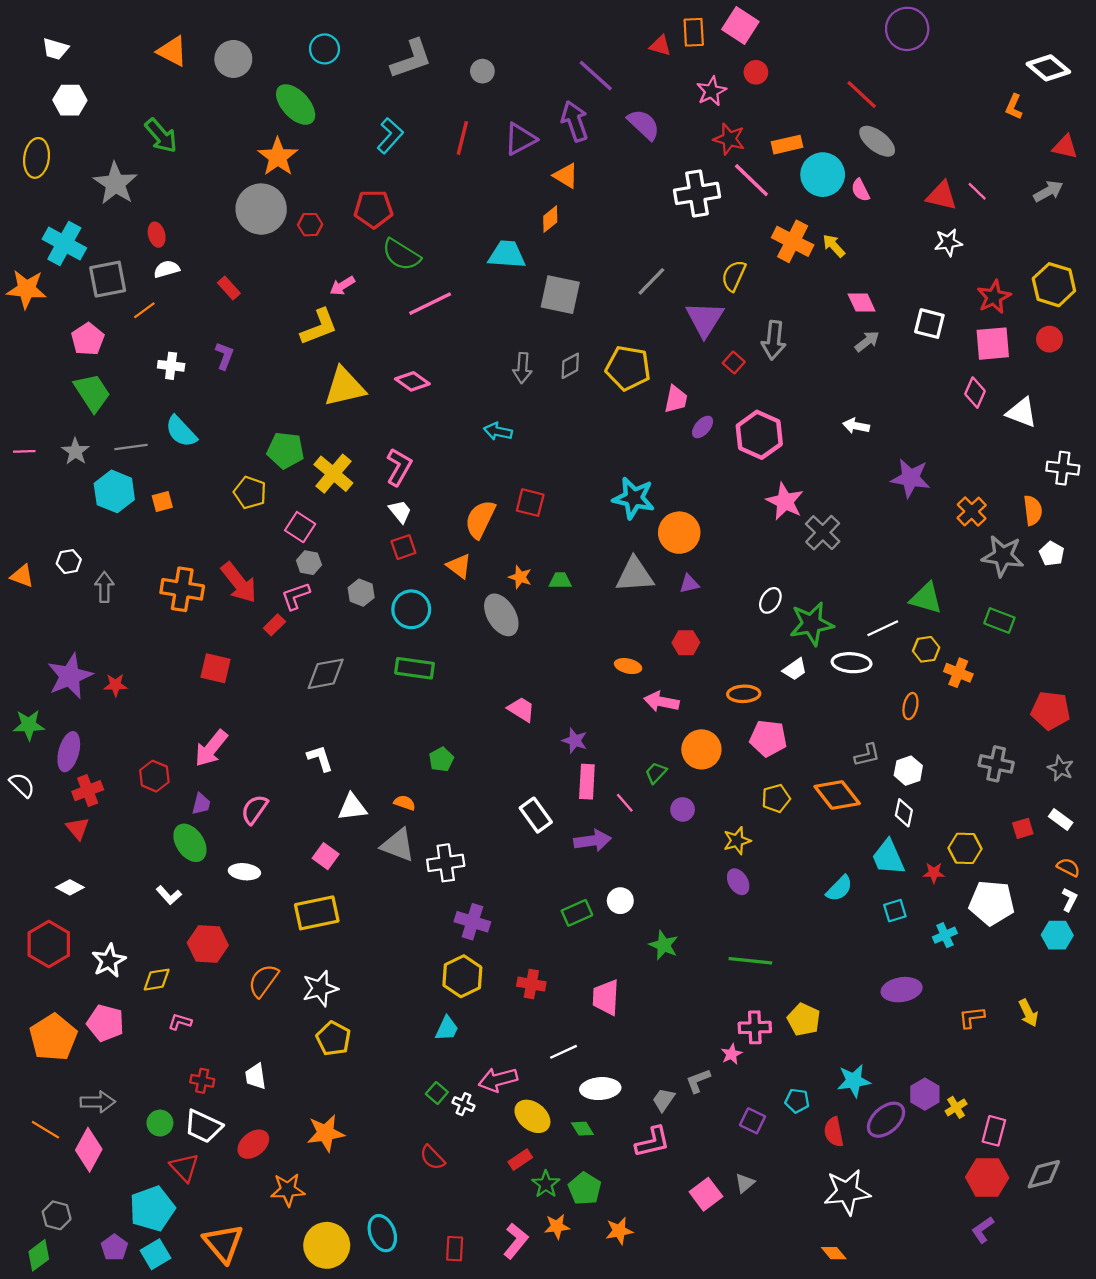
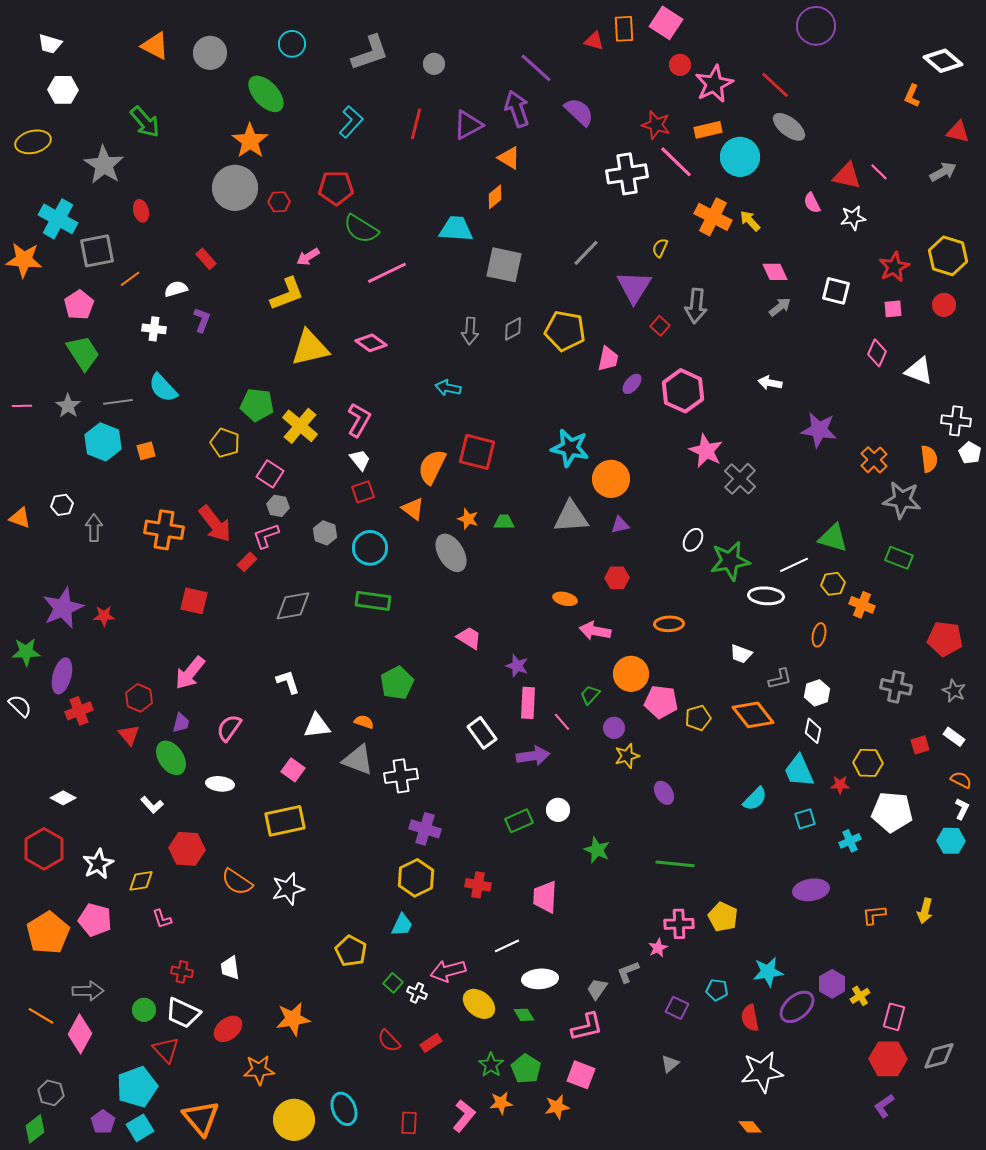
pink star: (711, 91) -> (714, 84), moved, size x1.4
yellow ellipse: (37, 158) -> (33, 142), turned 68
pink semicircle: (860, 190) -> (812, 203), moved
white semicircle: (167, 269) -> (176, 289), moved
yellow semicircle: (734, 276) -> (660, 248), size x0.7
pink square: (993, 344) -> (893, 309), size x0.6
red square: (530, 503) -> (477, 452), size x1.4
white pentagon: (1052, 554) -> (970, 453), moved
white trapezoid: (795, 669) -> (741, 654), moved, turned 55
pink pentagon: (768, 738) -> (661, 702), moved
green pentagon: (441, 759) -> (397, 683), size x1.5
red triangle: (78, 828) -> (129, 735), moved
yellow star: (737, 841) -> (627, 756), moved
orange semicircle: (263, 981) -> (237, 882), turned -92
yellow arrow: (1028, 1013) -> (925, 911), turned 40
pink L-shape: (180, 1022) -> (162, 919), turned -125
yellow pentagon: (333, 1039) -> (351, 951), moved
red rectangle: (520, 1160) -> (431, 1043), moved
pink square: (706, 1194) -> (581, 1075), moved, turned -32

